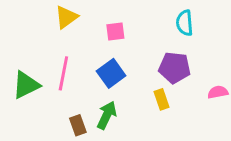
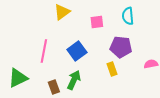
yellow triangle: (66, 17) -> (62, 12), moved
pink square: (115, 32) -> (97, 22), moved
green triangle: (26, 85) -> (18, 78), moved

